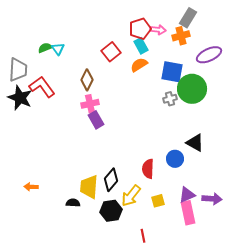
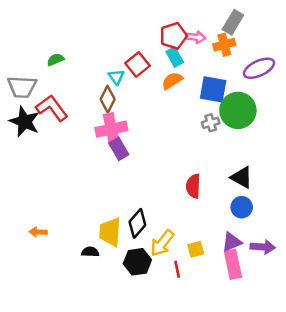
cyan triangle: (58, 49) -> (116, 77), moved
gray trapezoid: (18, 70) -> (22, 87), turned 90
pink cross: (90, 104) -> (111, 129), size x1.4
blue circle: (175, 159) -> (242, 207), moved
red semicircle: (148, 169) -> (193, 186), moved
red line: (143, 236) -> (177, 269), moved

